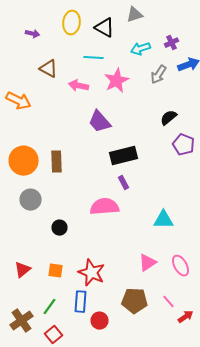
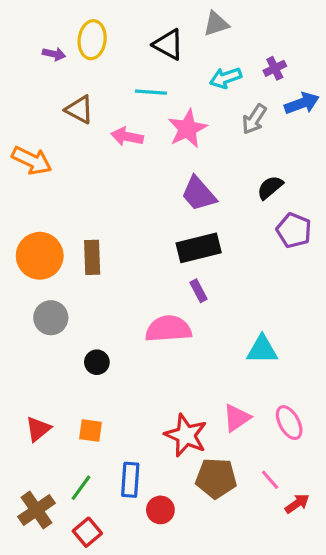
yellow ellipse: (72, 23) -> (92, 40), moved
purple trapezoid: (100, 122) -> (199, 194), moved
red star: (92, 273) -> (186, 435), moved

